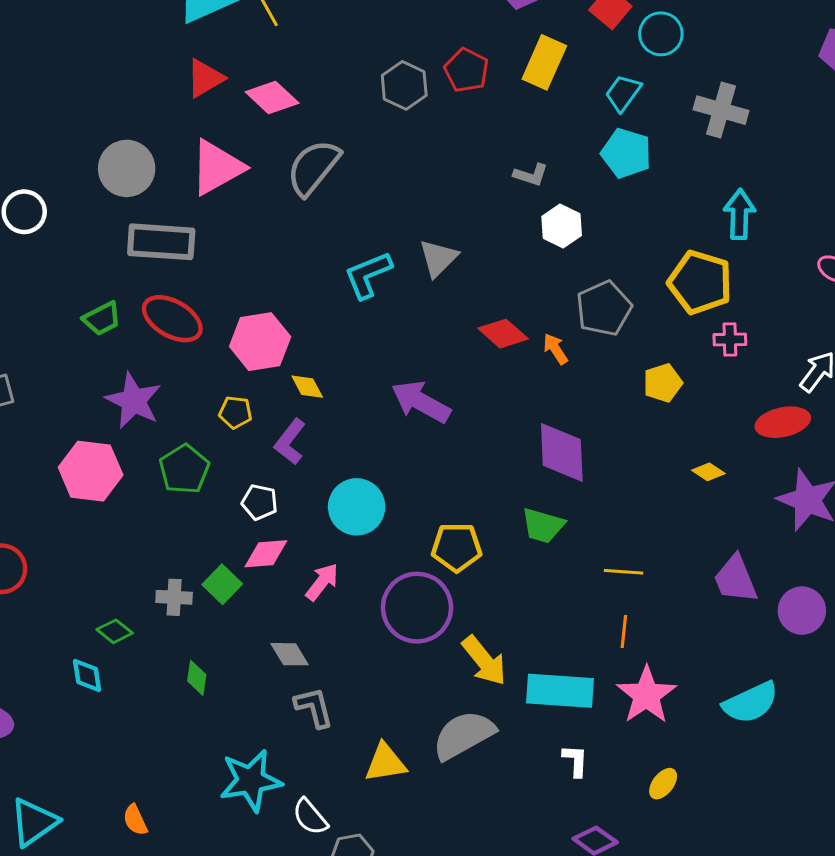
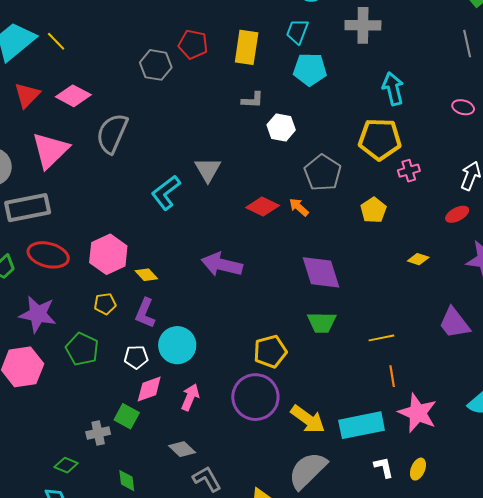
yellow rectangle: (544, 62) -> (247, 47), moved
red ellipse: (783, 422) -> (457, 214), size x0.7
cyan circle: (357, 507) -> (177, 345), moved
yellow ellipse: (663, 784) -> (418, 469), moved

